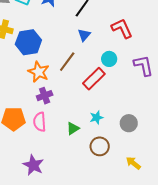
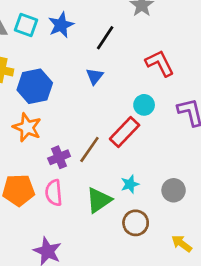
blue triangle: (84, 35) -> (95, 76), moved
brown line: (67, 62) -> (89, 150), moved
orange star: (39, 72) -> (27, 127), moved
green triangle: (73, 128) -> (99, 200), size x1.5

